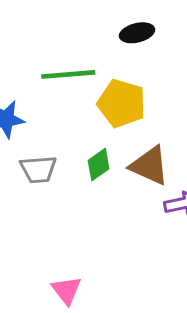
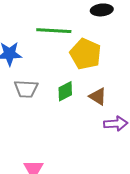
brown triangle: (149, 166) -> (98, 96), size x0.7

